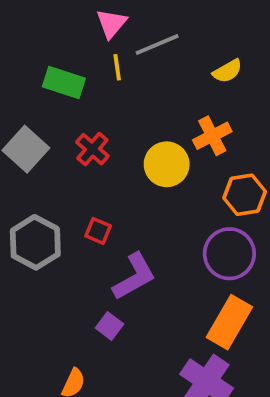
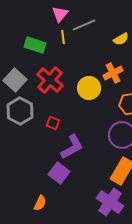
red cross: (92, 149) -> (50, 80), size x1.5
gray hexagon: (35, 242) -> (20, 111), moved
purple square: (110, 326) -> (59, 173), size x1.5

